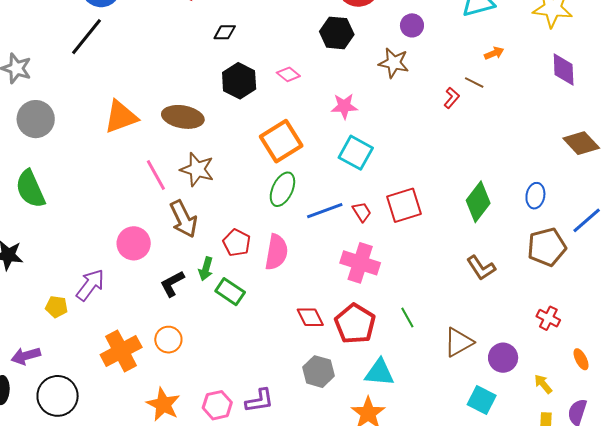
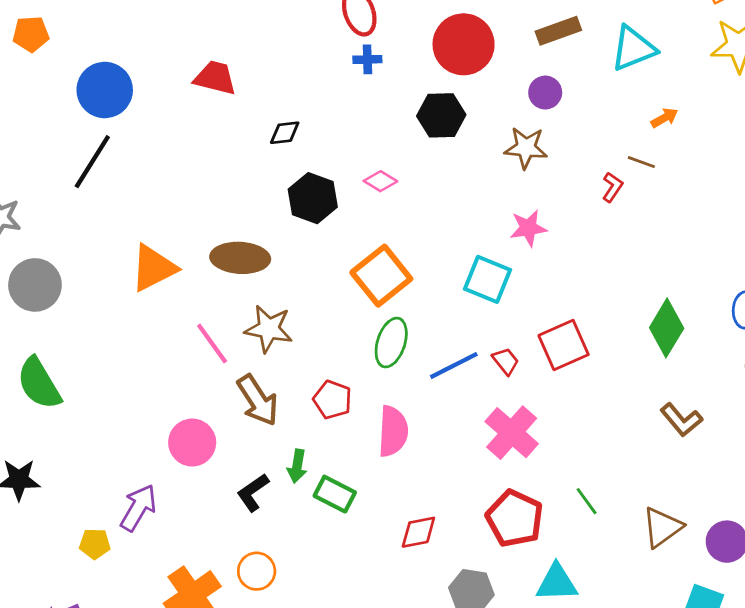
pink star: (344, 106) -> (528, 228), moved
red pentagon: (237, 243) -> (332, 400), moved
pink cross: (360, 263) -> (512, 433), turned 30
red diamond: (310, 317) -> (418, 532), moved, turned -68

